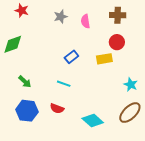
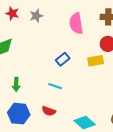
gray star: (61, 17) -> (36, 16), moved
pink semicircle: (85, 21) -> (76, 23), size x1.5
green arrow: (25, 82) -> (16, 84), turned 48

